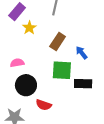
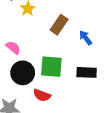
pink semicircle: (17, 63) -> (13, 48), turned 48
green square: (62, 70) -> (51, 67), moved

